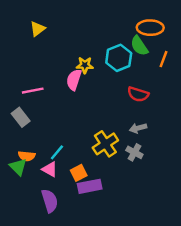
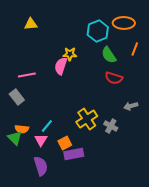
yellow triangle: (38, 29) -> (31, 24), turned 32
green semicircle: (139, 46) -> (109, 55), moved
cyan hexagon: (119, 58) -> (98, 31), moved
gray arrow: (138, 128) -> (131, 106), moved
pink triangle: (50, 169) -> (41, 140), turned 32

